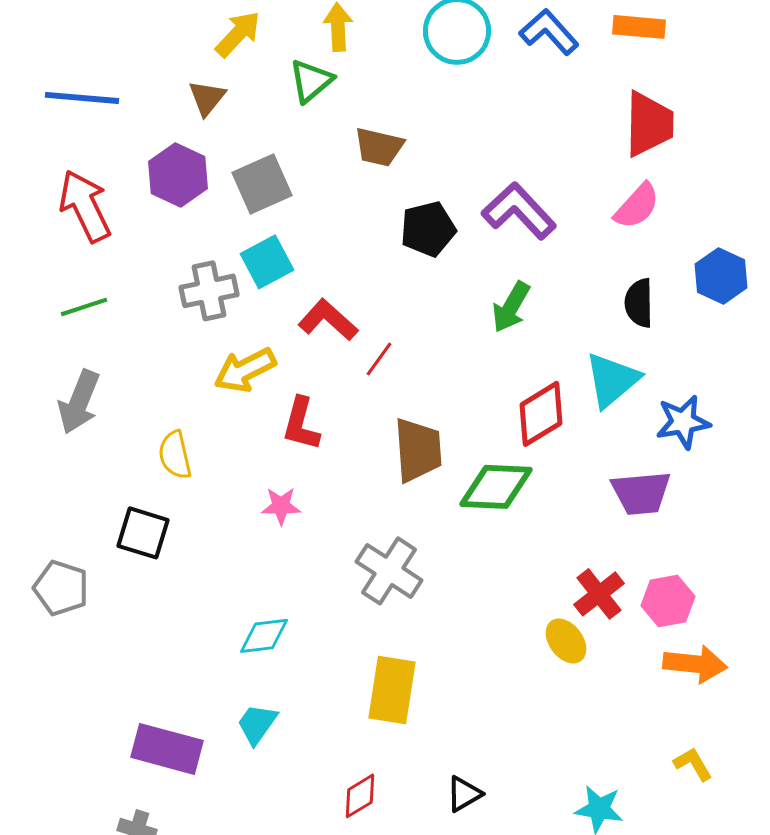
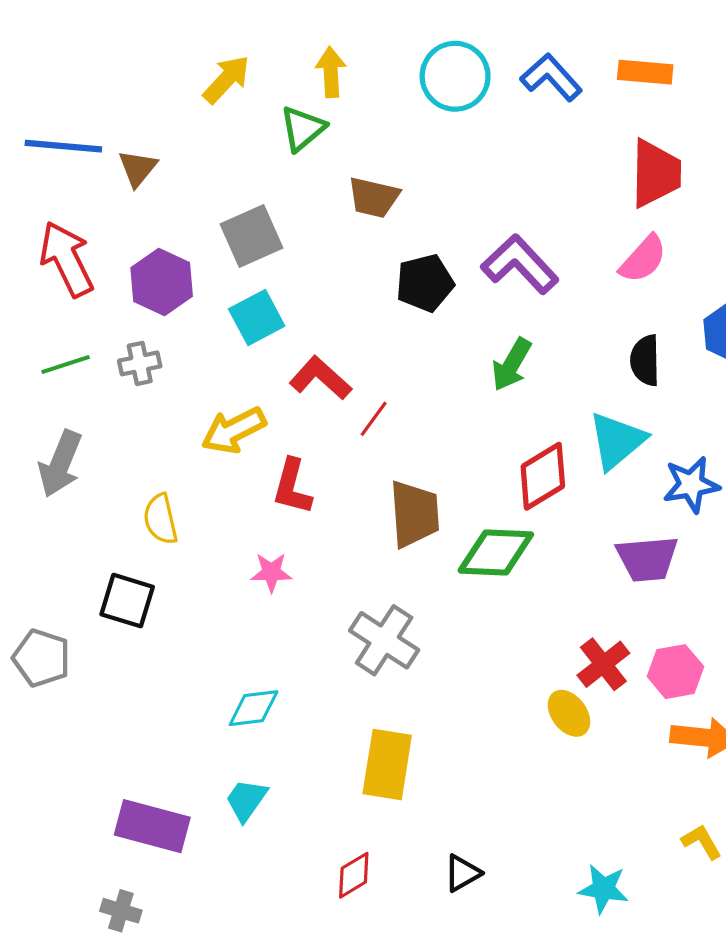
brown triangle: (207, 98) -> (138, 168), moved
purple hexagon: (178, 175) -> (162, 282), moved
gray cross: (209, 291) -> (140, 363), moved, size x0.7

